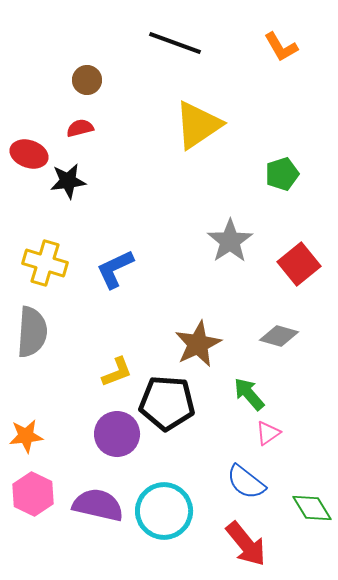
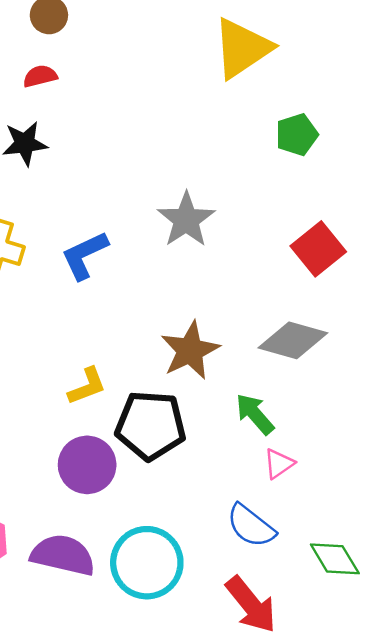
yellow triangle: (198, 125) -> (242, 48), moved
gray star: (230, 241) -> (186, 220), moved
gray diamond: (279, 336) -> (293, 340), size x1.4

